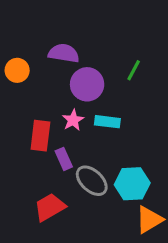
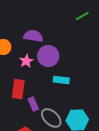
green line: (134, 70) -> (82, 16), moved, turned 32
pink star: (73, 120) -> (26, 61), moved

